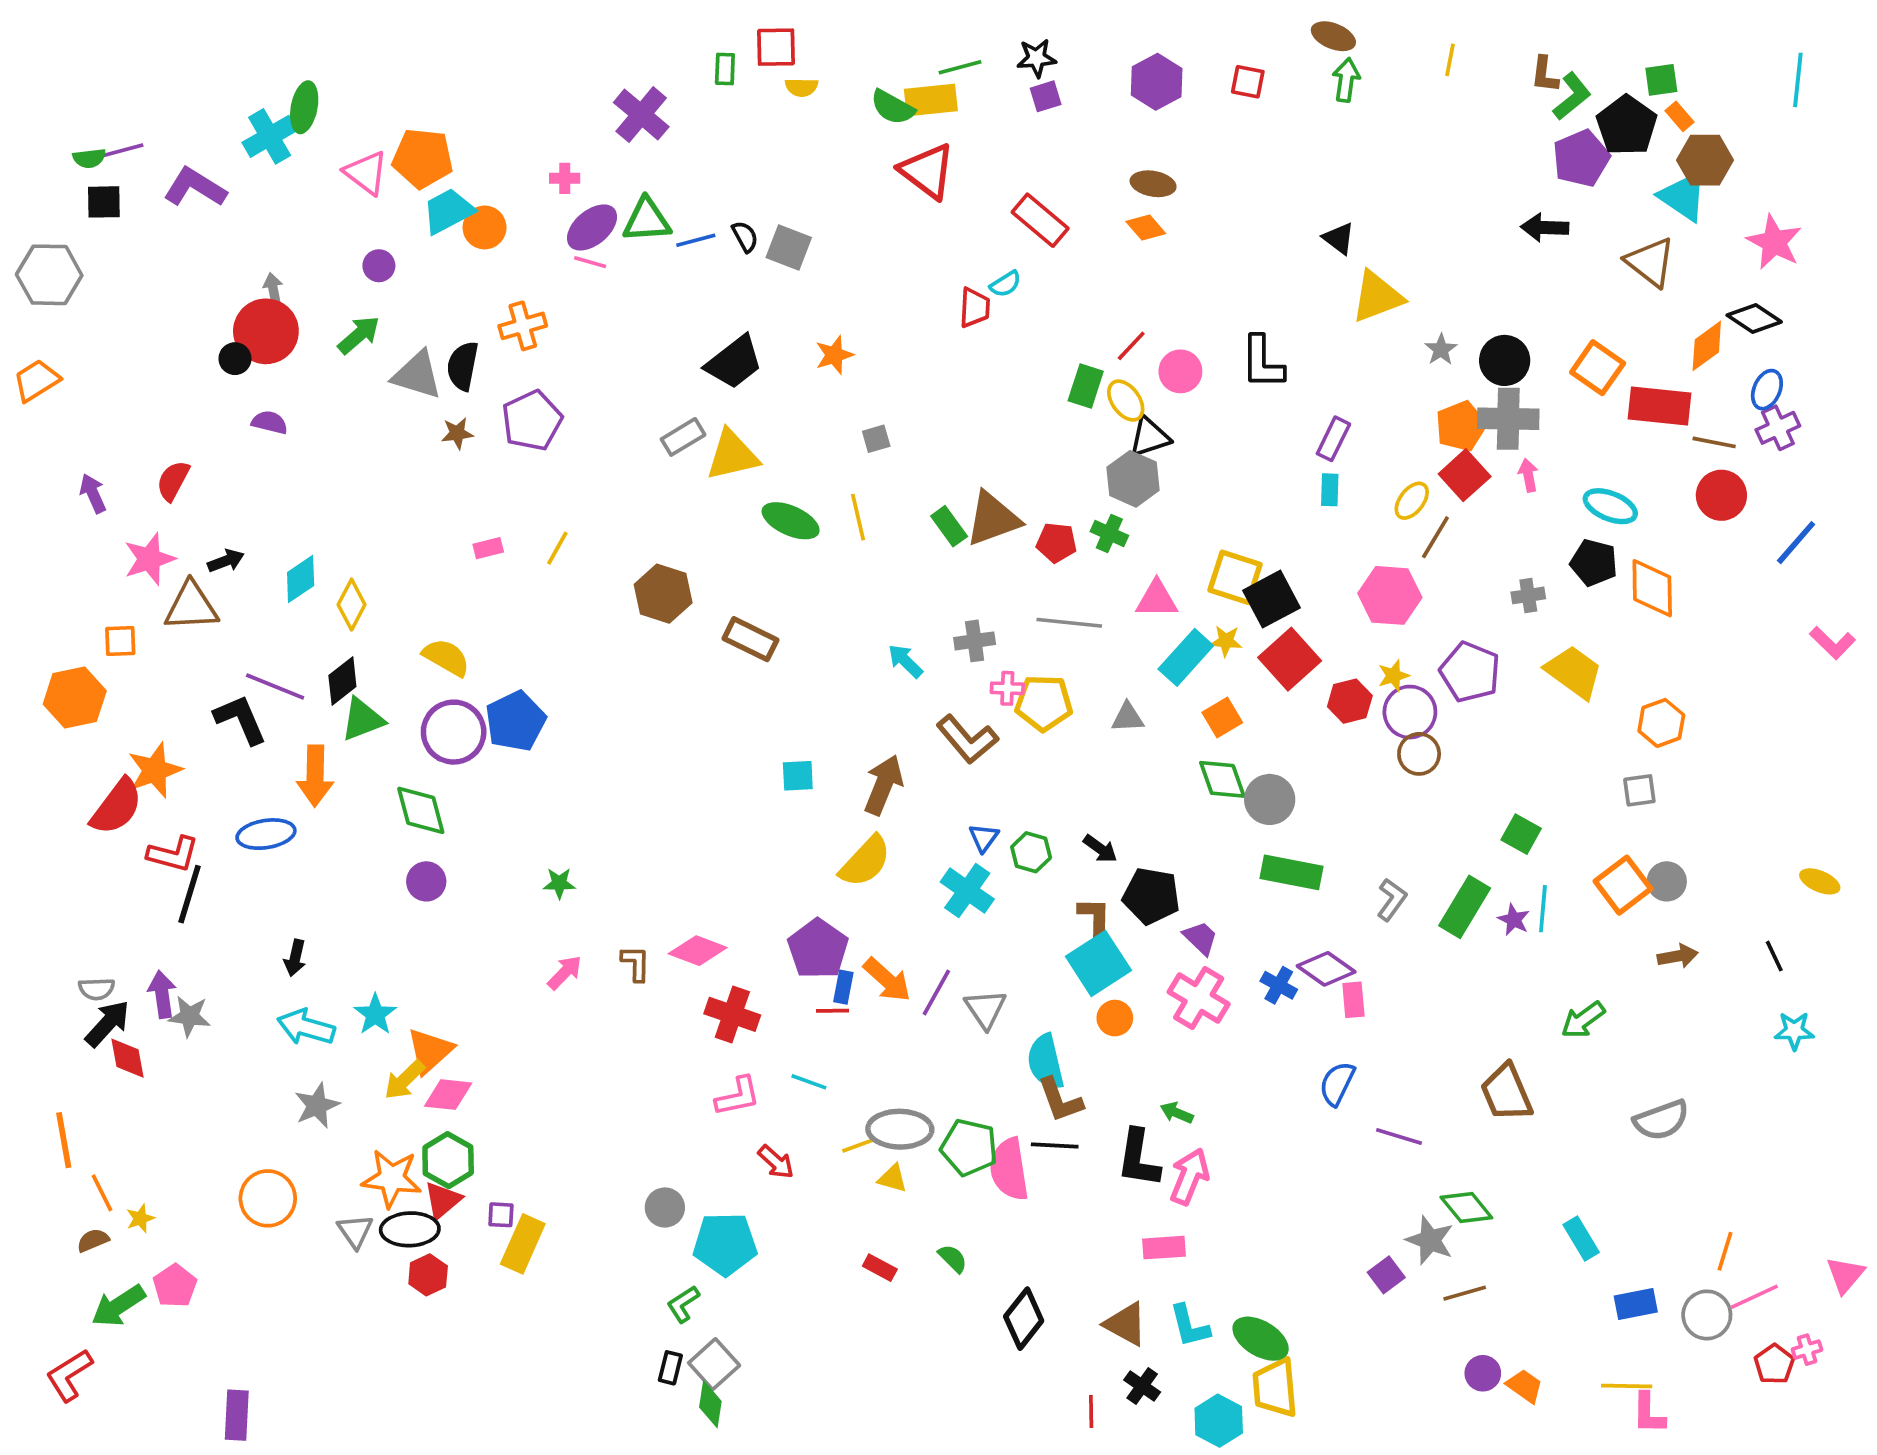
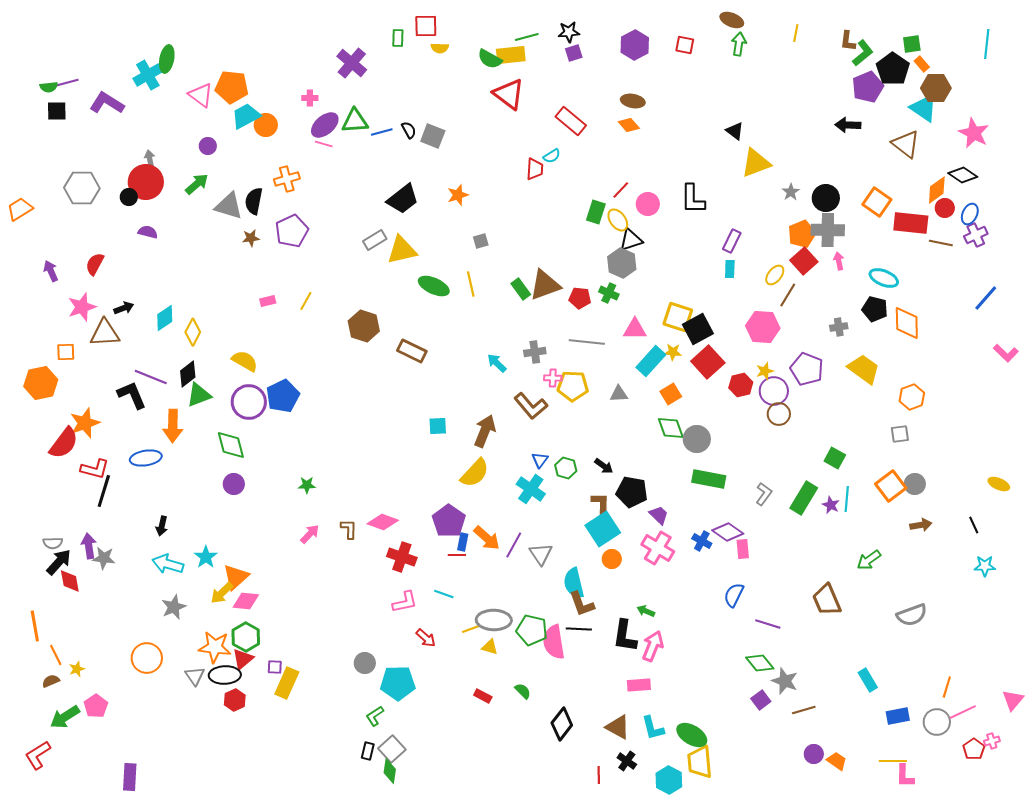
gray hexagon: (49, 275) -> (82, 188), moved
red circle: (1721, 495) -> (945, 208), moved, size x0.7
green diamond: (1466, 1207) -> (760, 663), moved

